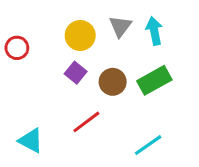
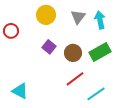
yellow circle: (80, 36) -> (46, 15), moved
red line: (86, 122) -> (75, 79), moved

